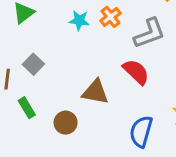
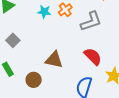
red semicircle: (136, 72) -> (93, 56), moved

